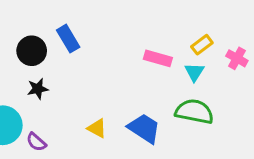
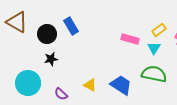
purple semicircle: (36, 142) -> (61, 94), moved

